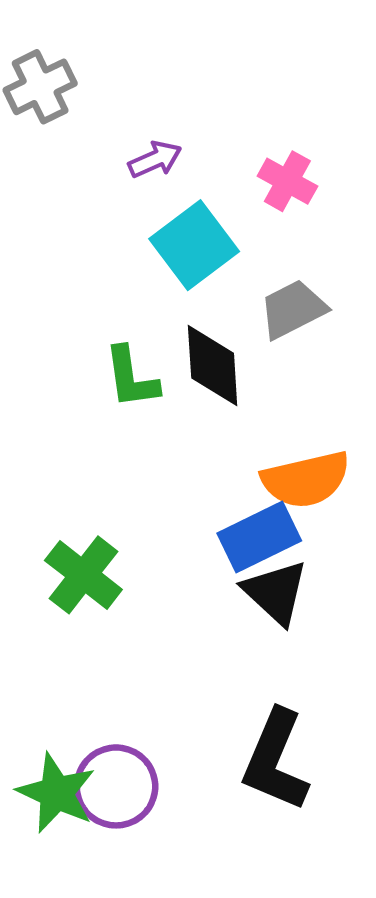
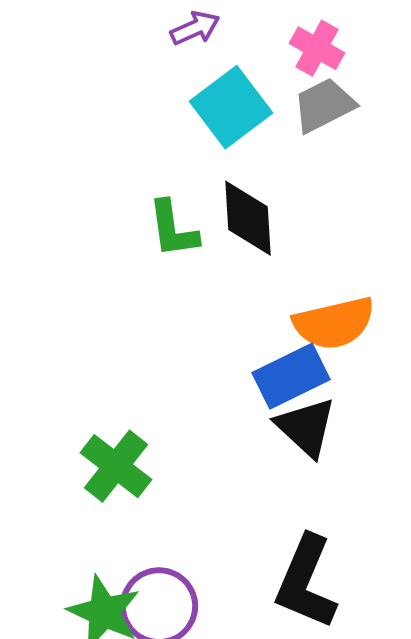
gray trapezoid: (293, 309) -> (324, 105), moved
green cross: (83, 575) -> (116, 466), moved

